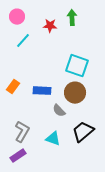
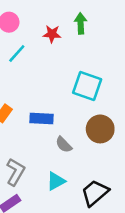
brown circle: (75, 93) -> (100, 129), moved
black trapezoid: (83, 132) -> (95, 193), moved
cyan triangle: (53, 139) -> (56, 181), turned -49

